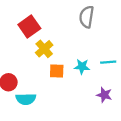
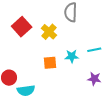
yellow cross: (44, 49) -> (49, 32), moved

